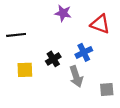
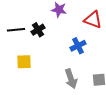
black cross: (53, 59) -> (38, 30), moved
gray arrow: (76, 76) -> (71, 79), moved

